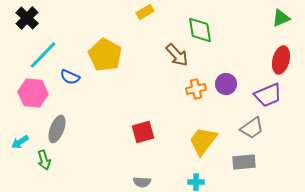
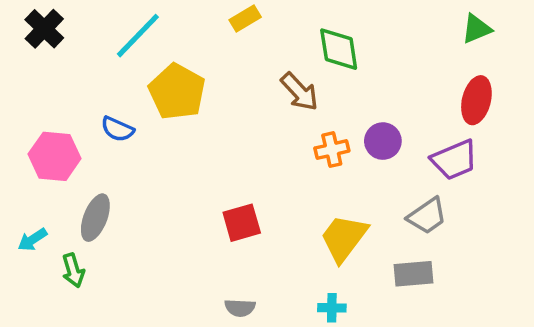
cyan line: (43, 55) -> (138, 36), moved

